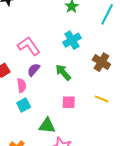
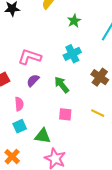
pink L-shape: (29, 46) -> (30, 57), turned -40
pink semicircle: (22, 85) -> (19, 104), moved
cyan square: (24, 105) -> (20, 126), moved

